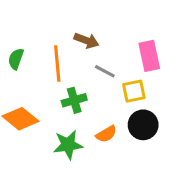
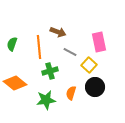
yellow square: (134, 91) -> (89, 65), turned -35
orange semicircle: (106, 134) -> (71, 93), turned 136

